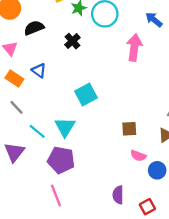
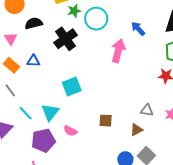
black cross: (72, 41) -> (65, 39), size x1.6
blue triangle: (39, 71) -> (33, 61), turned -40
pink semicircle: (138, 156) -> (70, 131), moved
purple pentagon: (61, 160) -> (43, 141), turned -30

